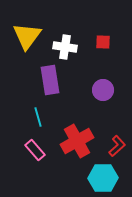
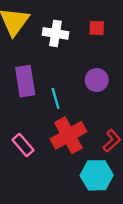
purple rectangle: (50, 80) -> (25, 81), moved
cyan line: (38, 117) -> (55, 98), moved

